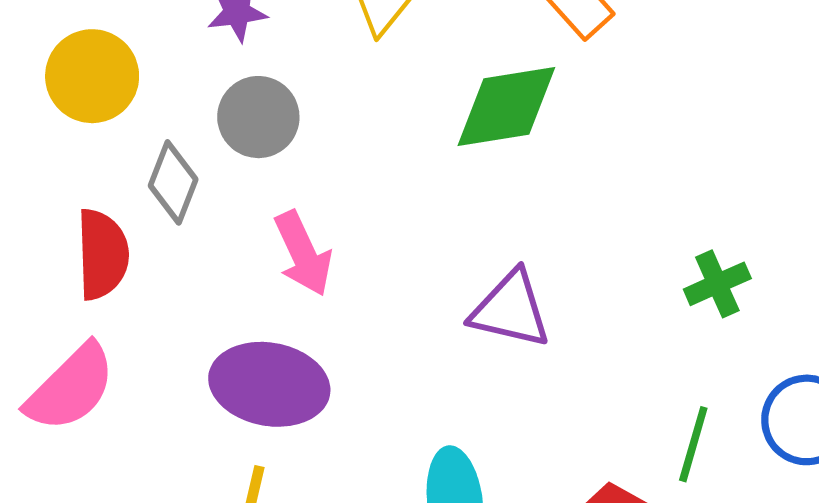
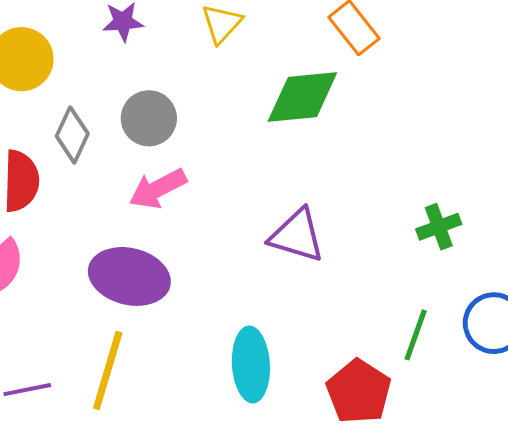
gray circle: (258, 117) -> (149, 118), moved
pink arrow: (303, 254) -> (158, 189), turned 84

